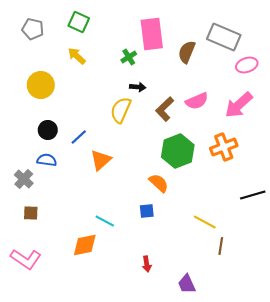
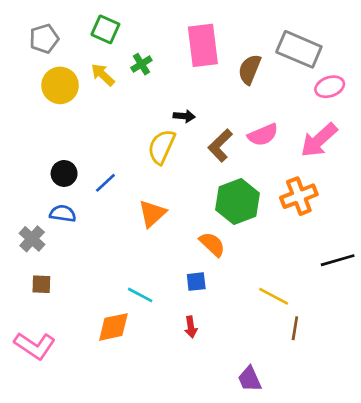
gray pentagon: (33, 29) -> (44, 39), turned -30
green cross: (129, 57) -> (141, 64), moved
yellow circle: (41, 85) -> (60, 85), moved
orange triangle: (101, 160) -> (152, 214), moved
red arrow: (147, 264) -> (191, 327), moved

